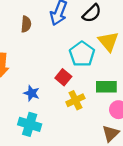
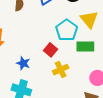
green rectangle: (106, 87) -> (85, 46), moved

